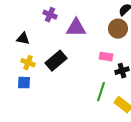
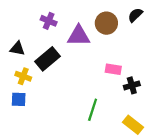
brown circle: (118, 29) -> (106, 23), moved
black rectangle: (56, 61) -> (47, 59), moved
green line: (101, 92) -> (93, 110), moved

